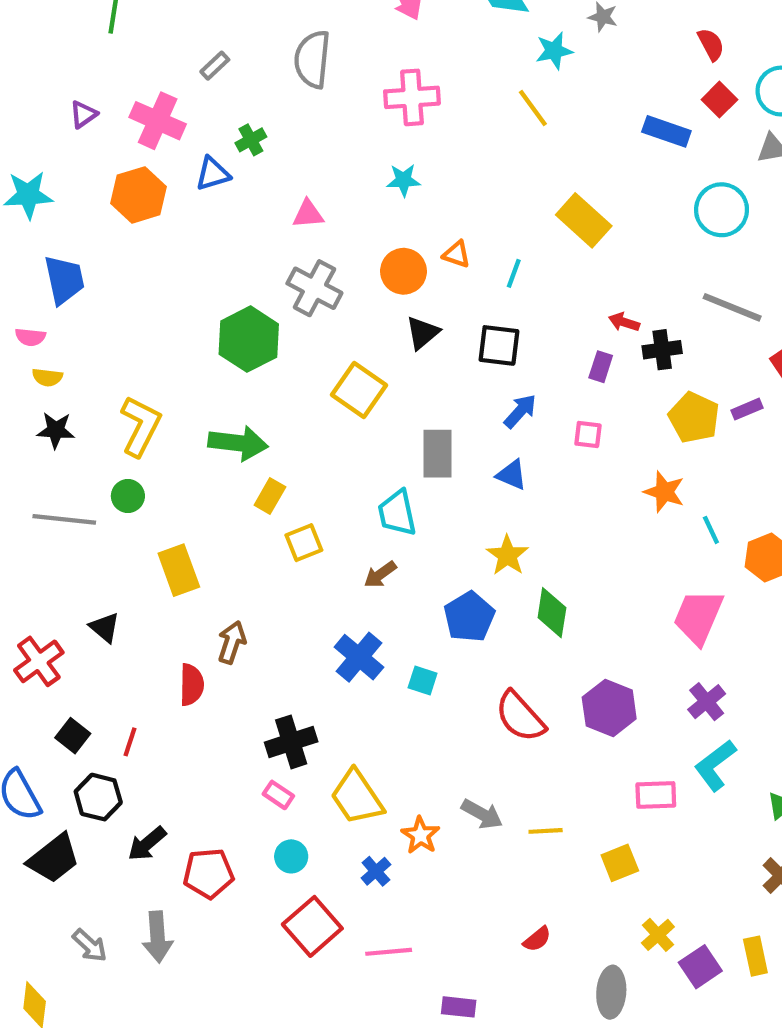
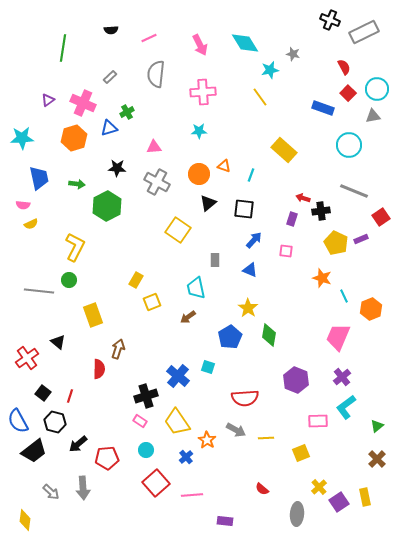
green hexagon: (249, 339) -> (107, 206), moved
yellow semicircle: (47, 377) -> (31, 224), turned -32
black star: (56, 430) -> (117, 168), moved
green arrow: (238, 443) -> (77, 184), moved, size x0.6
gray rectangle: (437, 454) -> (215, 260), size x0.6
blue cross: (359, 657) -> (178, 376), moved
red semicircle: (520, 717) -> (245, 398), moved, turned -52
red semicircle: (537, 939) -> (262, 489), turned 80

